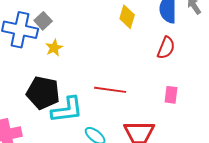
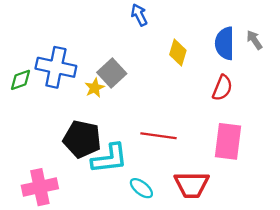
gray square: (43, 21) -> (112, 73), moved, size x1.4
pink rectangle: (171, 95) -> (228, 141), size x1.8

